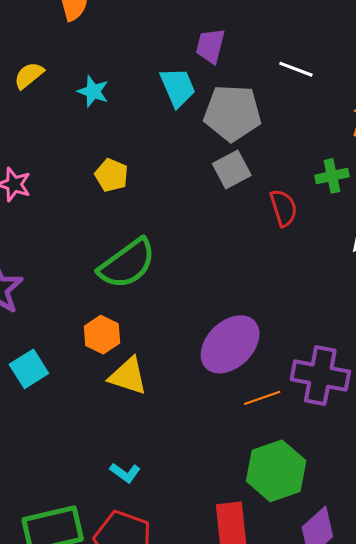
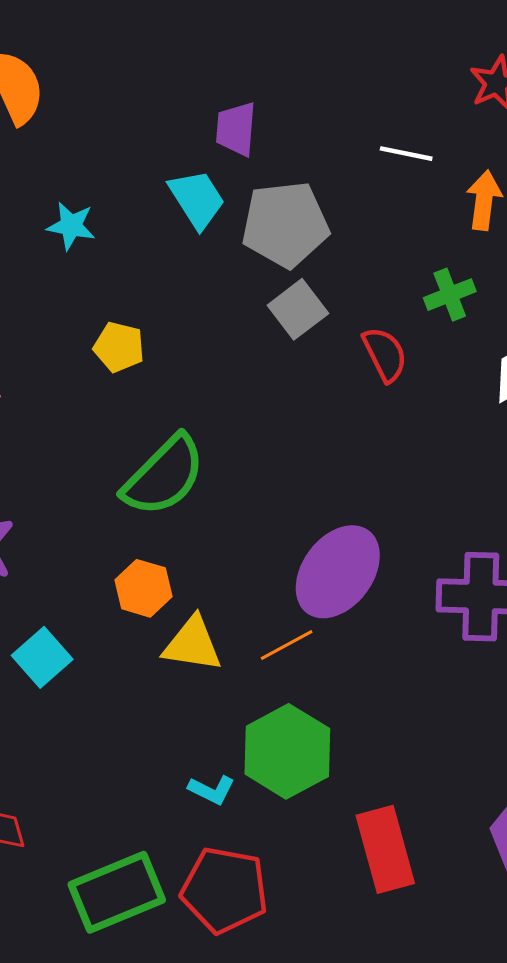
white line: (296, 69) -> (406, 154), moved
orange line: (262, 398) -> (287, 645), moved
green hexagon: (276, 471) -> (287, 751), moved

